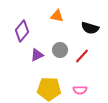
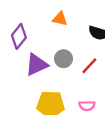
purple triangle: (37, 55) -> (36, 65), size x1.5

